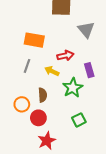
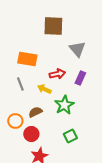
gray line: (27, 66) -> (20, 84), turned -40
purple rectangle: (89, 70) -> (80, 78), moved, turned 40
brown semicircle: (43, 95) -> (35, 112), turned -112

